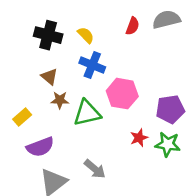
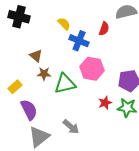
red semicircle: (133, 26) -> (104, 29), moved
black cross: (48, 35) -> (19, 17), moved
blue cross: (92, 65) -> (79, 41), moved
purple semicircle: (40, 147) -> (29, 110), turned -95

